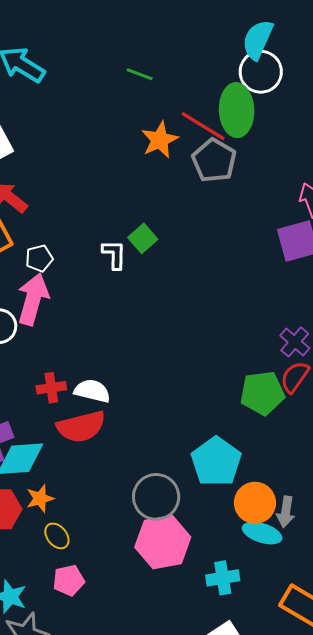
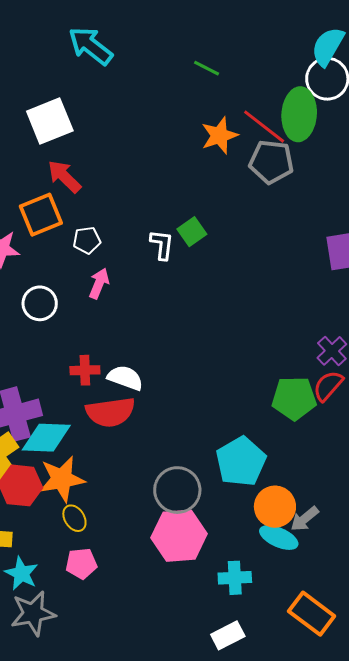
gray pentagon: (214, 160) -> (271, 162), turned -30
pink arrow: (33, 299) -> (99, 283), moved, size x0.6
orange star: (40, 498) -> (62, 479), size x1.6
gray arrow: (286, 512) -> (305, 519), turned 36

